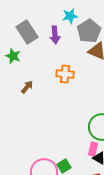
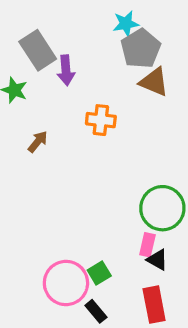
cyan star: (70, 16) -> (126, 24), moved
purple arrow: (55, 35) -> (66, 70), moved

